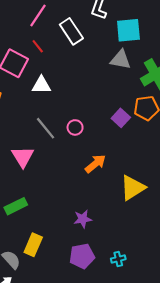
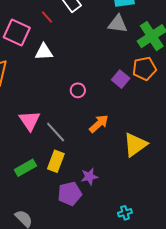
red line: (38, 46) -> (47, 17), moved
gray line: (45, 128) -> (56, 132), moved
yellow rectangle: (33, 245) -> (56, 161), moved
purple pentagon: (82, 256) -> (70, 194), moved

